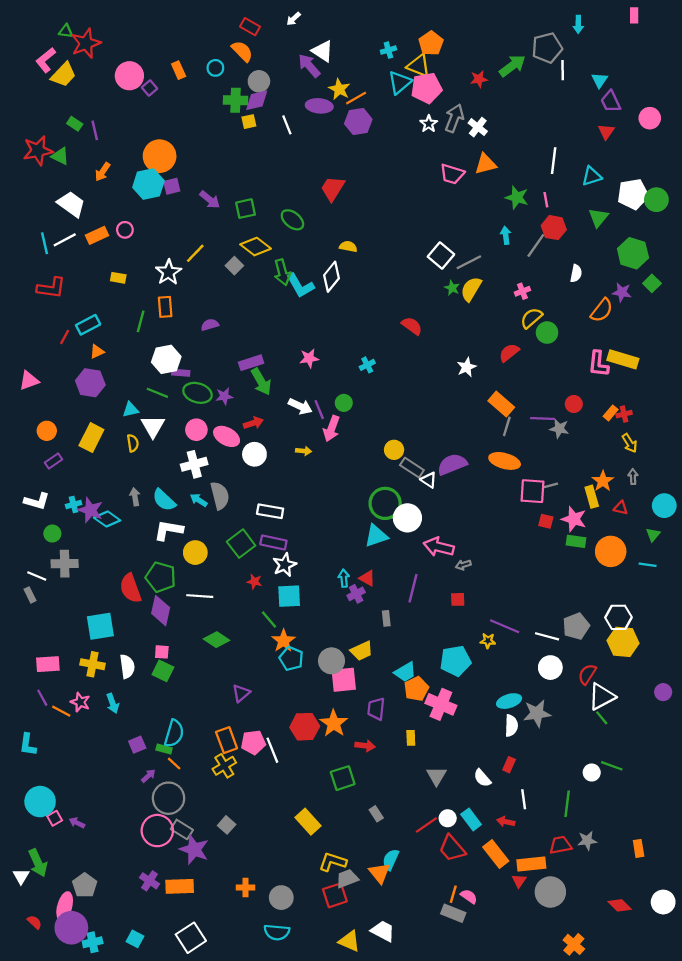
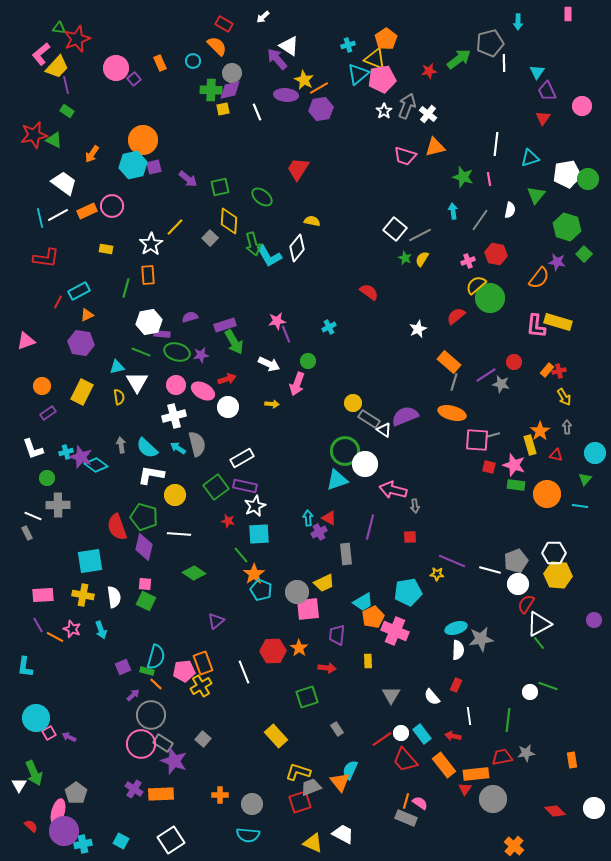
purple line: (95, 130) -> (66, 85), moved
red hexagon: (554, 228) -> (496, 254), moved
pink circle: (125, 230) -> (112, 206), size x1.5
yellow diamond: (256, 247) -> (229, 221), turned 56
white semicircle: (576, 273) -> (510, 210), moved
yellow semicircle: (471, 289) -> (422, 259), size x0.7
purple semicircle: (210, 325) -> (190, 317), moved
green circle: (547, 333) -> (490, 298), size x1.5
purple line: (319, 410) -> (286, 334), moved
purple line: (543, 419) -> (486, 375), turned -35
white L-shape: (37, 501) -> (33, 449), turned 55
white rectangle: (270, 511) -> (242, 458), turned -40
gray arrow: (463, 565) -> (415, 506), turned -80
gray rectangle: (386, 618) -> (346, 554), size x1.5
white circle: (550, 668) -> (518, 584), moved
orange star: (334, 723) -> (299, 648), size x0.7
pink pentagon: (253, 742) -> (184, 671), moved

